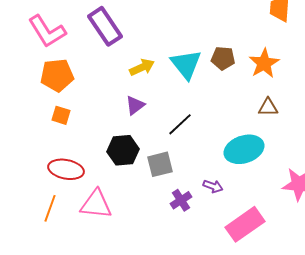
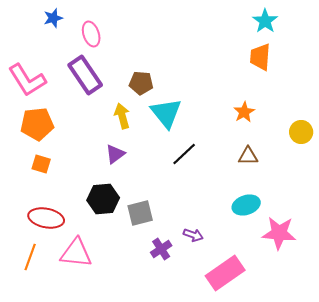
brown pentagon: (223, 58) -> (141, 83), moved
orange star: (264, 63) -> (244, 112), size x0.7
yellow arrow: (142, 67) -> (122, 116), turned -80
black line: (180, 124) -> (184, 154), moved
cyan ellipse: (244, 149) -> (246, 205), moved, size x0.7

